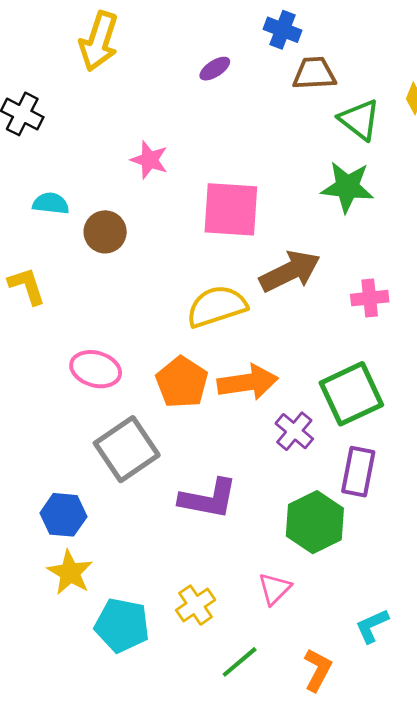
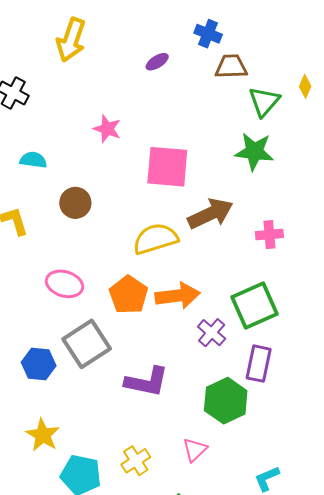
green triangle: (360, 120) -> (264, 102), turned 32
brown circle: (105, 232) -> (75, 203), moved
blue hexagon: (63, 515) -> (39, 364), moved

